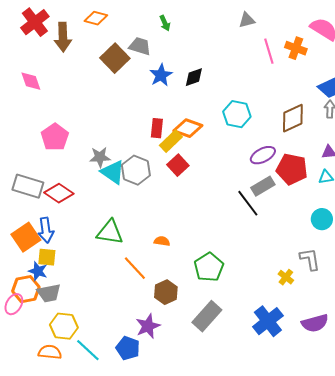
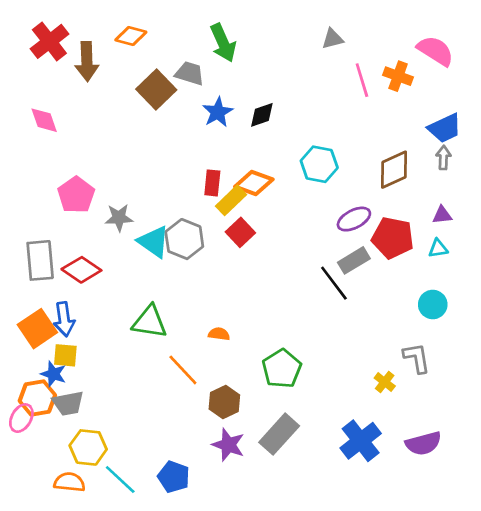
green arrow: (165, 23) -> (223, 43), size x1.8
gray star: (100, 157) -> (119, 218), moved
gray rectangle: (28, 186) -> (40, 260), turned 68
purple star: (148, 326) -> (228, 445), moved, turned -30

